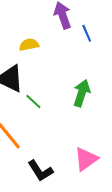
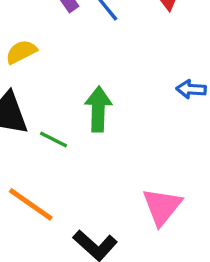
green arrow: (82, 93) -> (98, 109), moved

